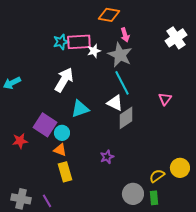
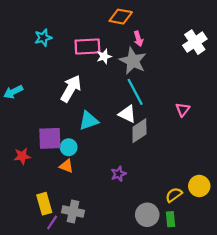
cyan star: (61, 42) -> (43, 38), moved
purple square: (45, 125) -> (50, 138), turned -35
yellow rectangle: (65, 172) -> (44, 204), moved
gray cross: (21, 199) -> (73, 211), moved
purple line: (47, 201) -> (52, 223), turned 64

